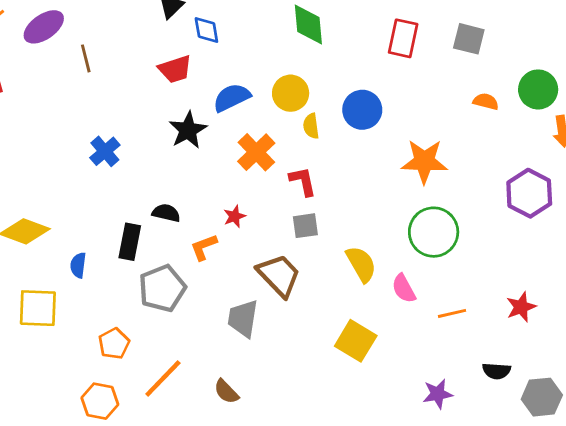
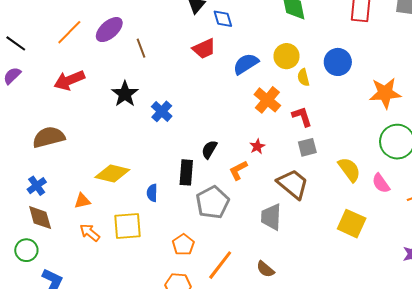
black star: (188, 130) -> (125, 94), moved
black semicircle: (166, 213) -> (209, 149), turned -66

